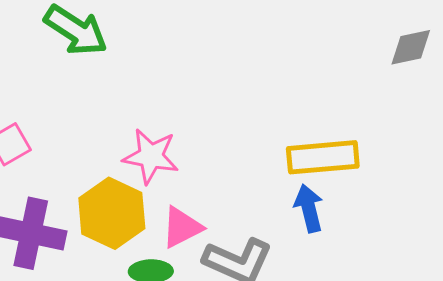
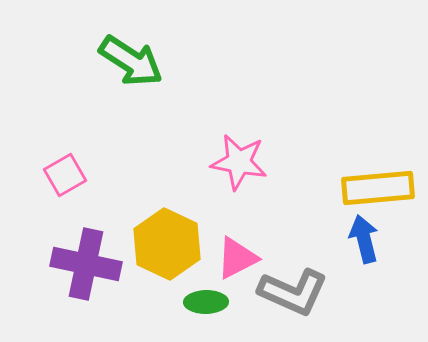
pink star: (151, 156) -> (239, 162), moved

